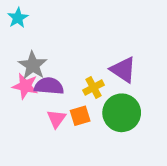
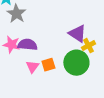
gray star: (33, 65) -> (16, 14), moved
yellow cross: (93, 88) -> (88, 46), moved

